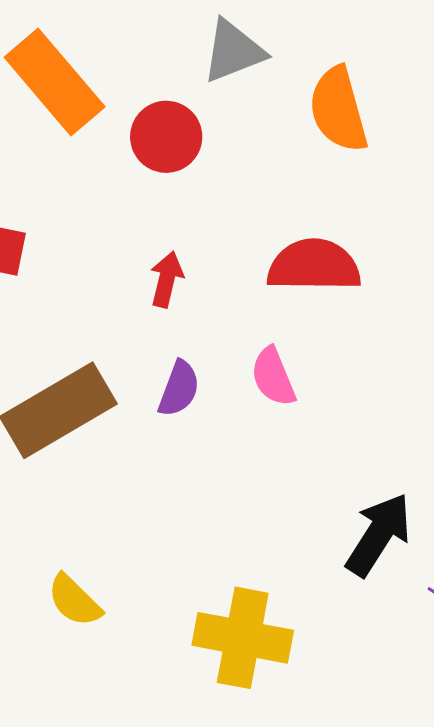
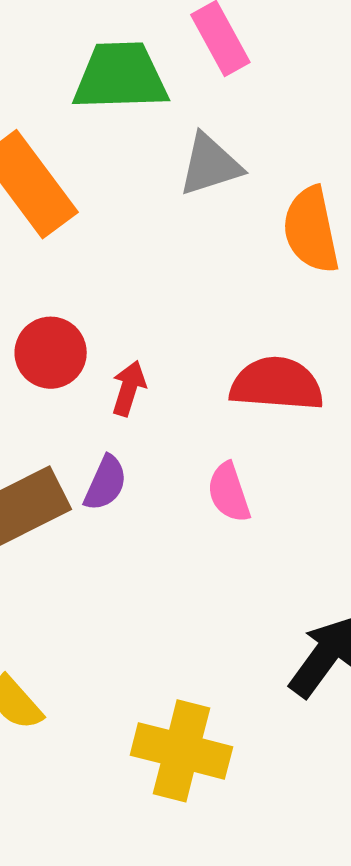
red circle: (166, 137) -> (51, 353), moved
purple semicircle: (179, 389) -> (105, 483), moved

